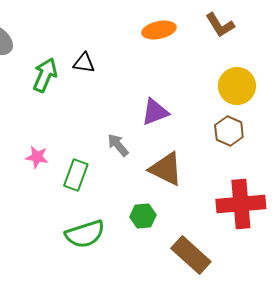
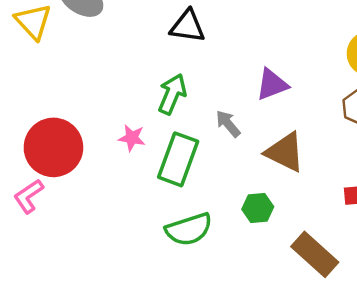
black triangle: (84, 63) -> (188, 26), size x1.4
green arrow: (45, 75) -> (172, 94), moved
green rectangle: (76, 175) -> (178, 159), size x1.4

